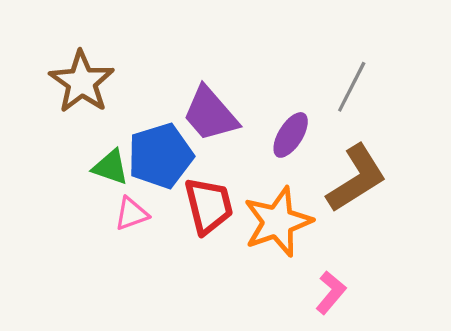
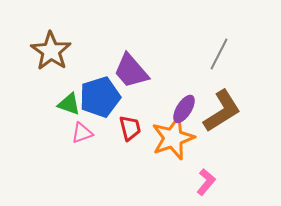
purple ellipse: (291, 135) -> (184, 109), moved
red trapezoid: (209, 206) -> (130, 128), size x0.7

